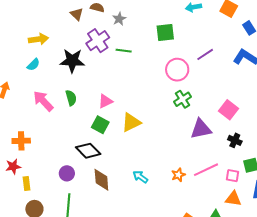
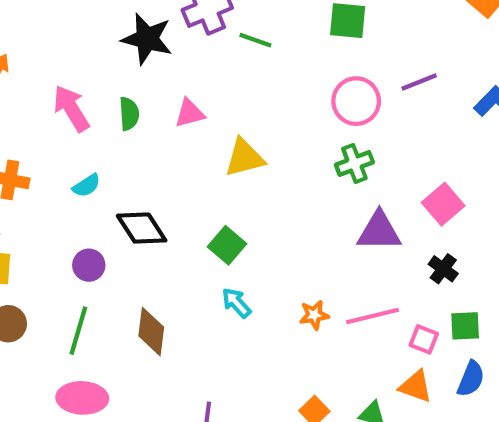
cyan semicircle: (33, 65) -> (86, 186), moved
pink triangle: (105, 101) -> (190, 113), moved
yellow triangle: (131, 122) -> (245, 158), moved
green square: (100, 125) -> (227, 245), moved
brown diamond: (101, 180) -> (151, 332), moved

